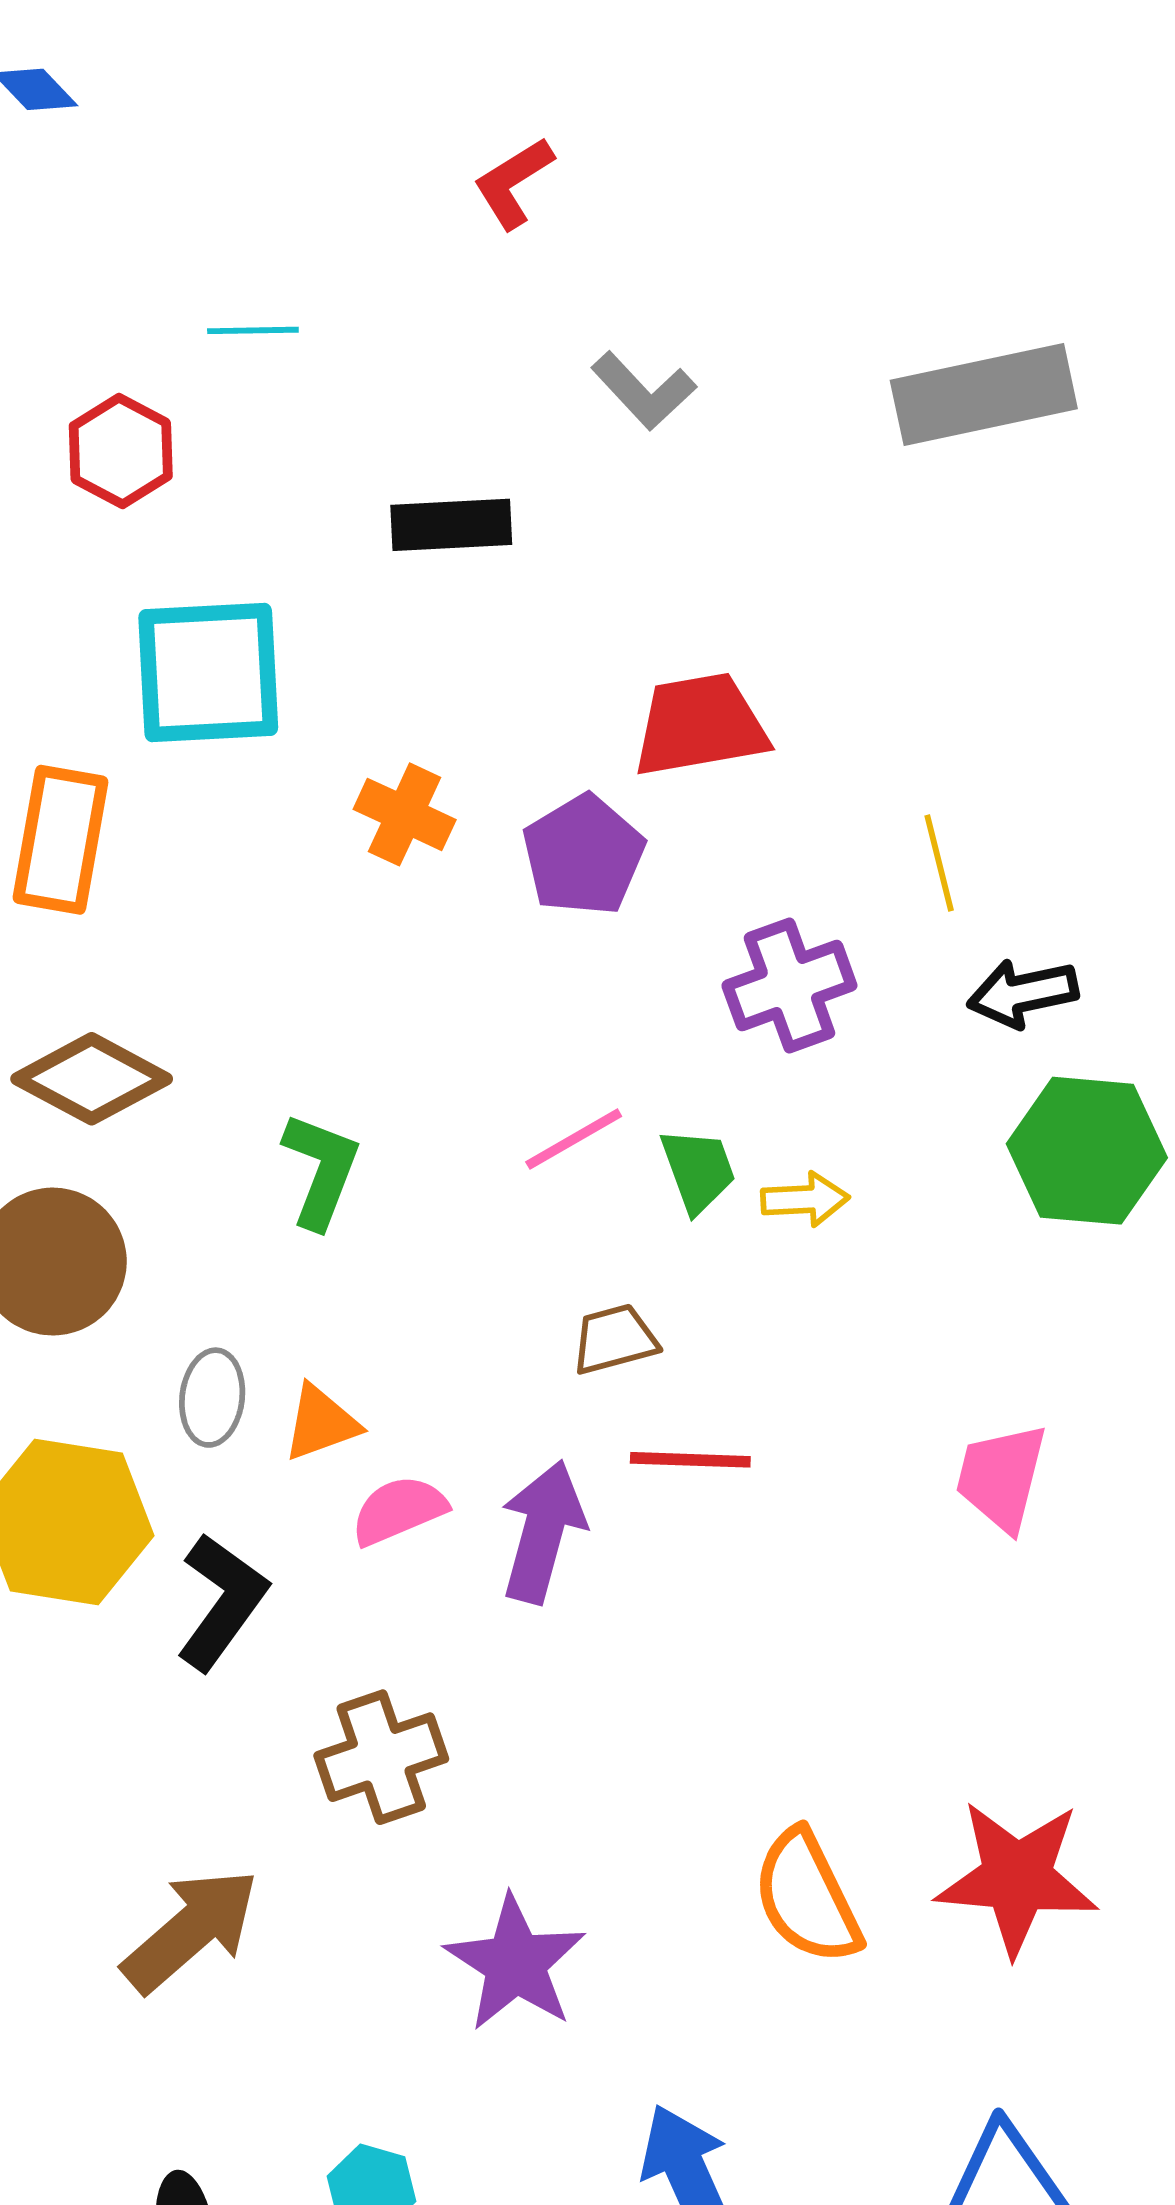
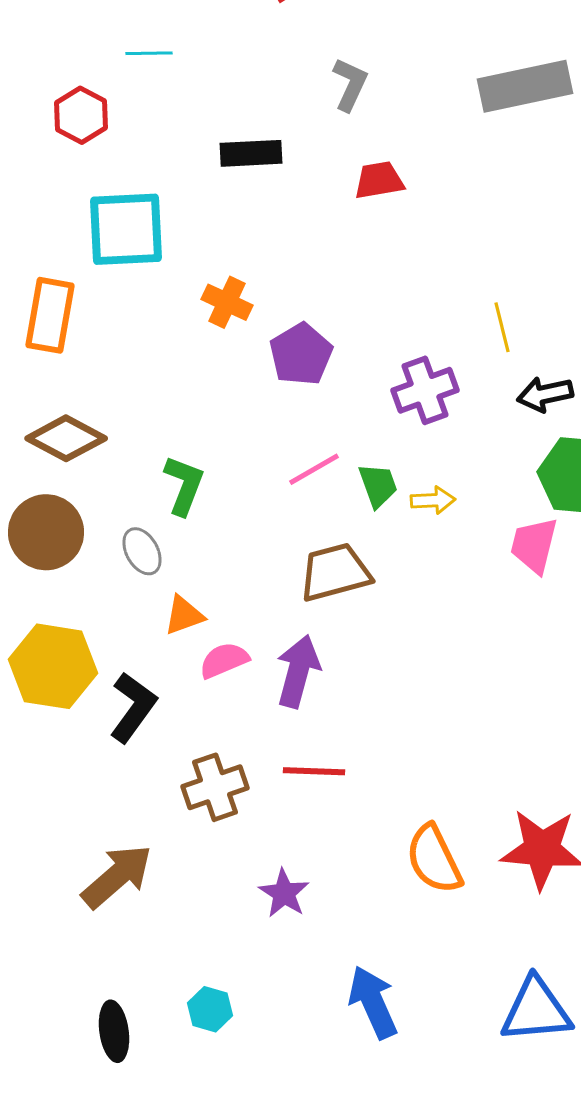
gray L-shape: (644, 391) -> (350, 84), turned -112
red trapezoid: (700, 725) -> (379, 180), moved, size x0.7
purple pentagon: (583, 855) -> (301, 354), moved
brown trapezoid: (614, 1339) -> (335, 572), size x1.6
gray ellipse: (212, 1398) -> (142, 551), moved, turned -36
red line: (690, 1460) -> (314, 771), moved
pink trapezoid: (1001, 1477) -> (534, 545), moved
purple star: (515, 1963) -> (284, 893), size x0.7

